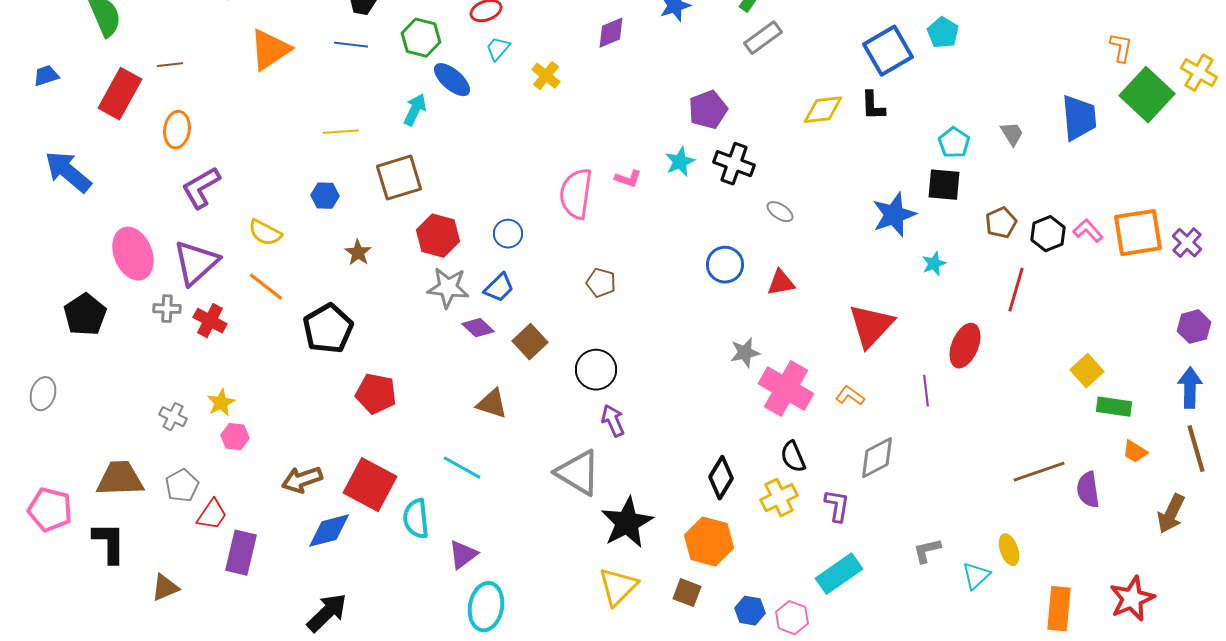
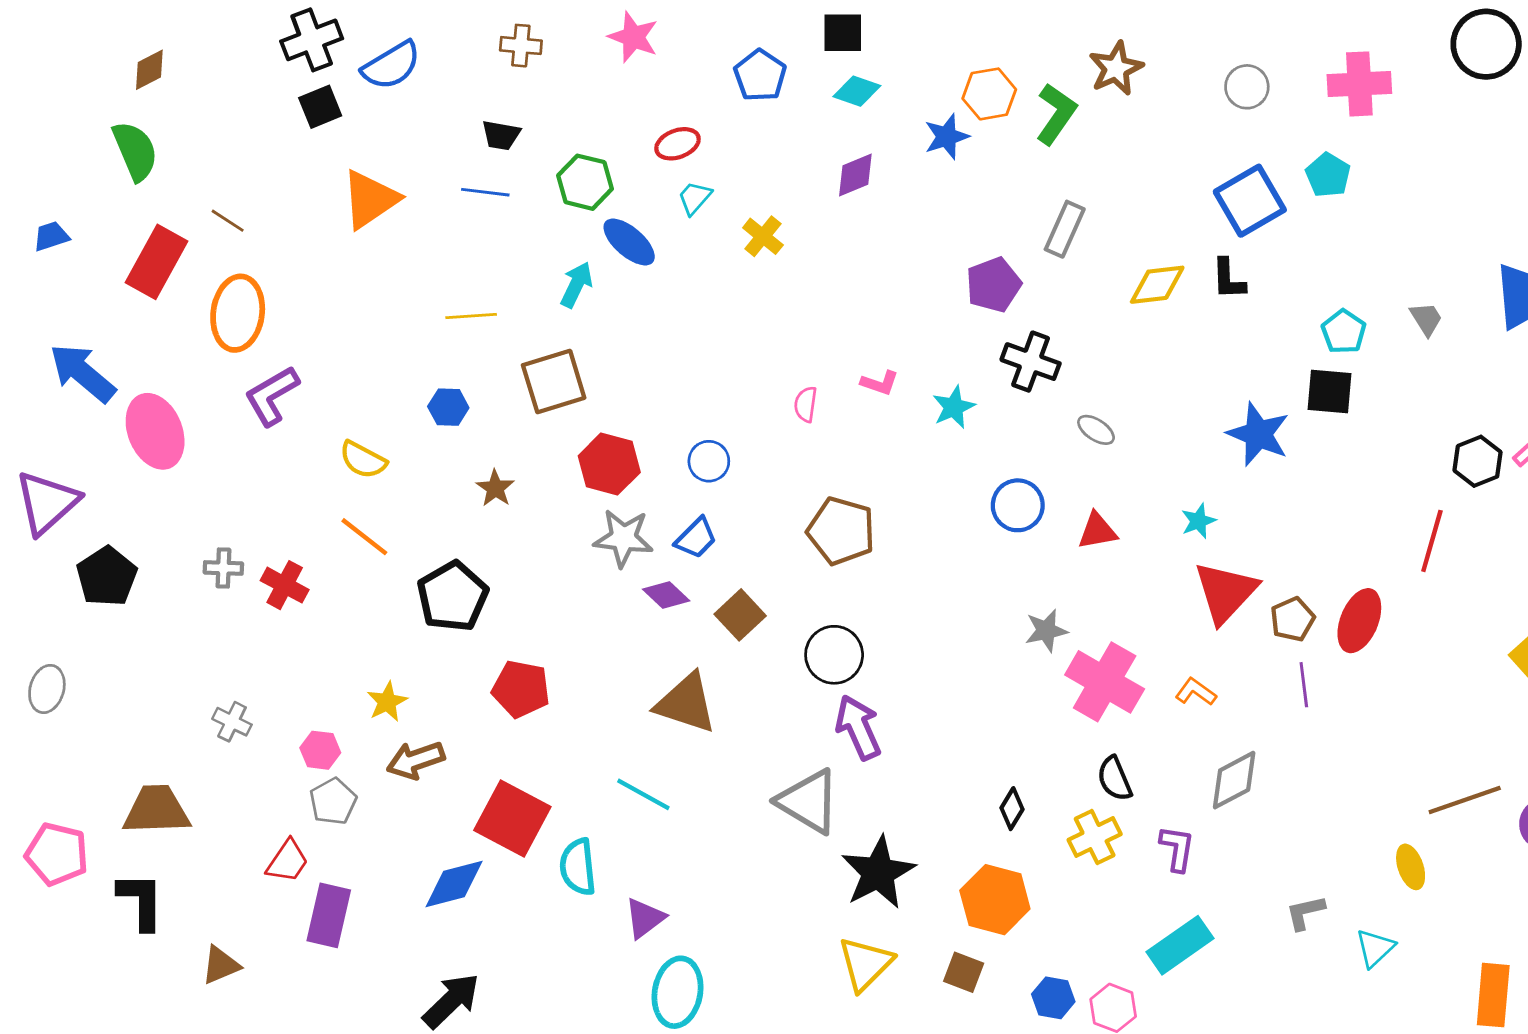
gray rectangle: (763, 38) -> (1065, 229), moved, turned -30
brown line: (170, 65) -> (228, 221), turned 40
orange ellipse: (177, 130) -> (238, 313), size x1.4
cyan star: (680, 162) -> (954, 407), moved
pink semicircle: (576, 194) -> (806, 404), size x0.5
blue star: (894, 215) -> (1258, 434), turned -30
brown pentagon: (1001, 223) -> (1292, 619), moved
pink ellipse: (133, 254) -> (155, 431), moved
purple triangle: (196, 263) -> (47, 502), moved
cyan star: (934, 264) -> (1199, 521), moved
brown pentagon: (601, 283) -> (841, 531), size x1.6
yellow star: (221, 403) -> (387, 702), moved
brown triangle: (492, 404) -> (686, 703), size x1.4
purple arrow: (613, 421) -> (858, 727), size x1.4
black diamond: (721, 478) -> (1012, 809), size x0.7
brown arrow: (302, 480) -> (416, 760), moved
gray pentagon: (182, 486) -> (333, 801), moved
yellow ellipse: (1009, 550) -> (1411, 867), moved

